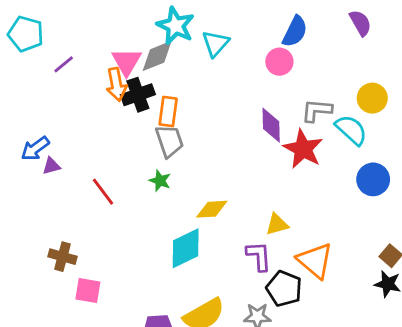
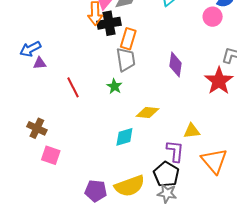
purple diamond: (271, 125) -> (176, 65), moved
cyan diamond: (186, 248) -> (124, 137), size x0.7
black pentagon: (284, 289) -> (166, 174), moved

